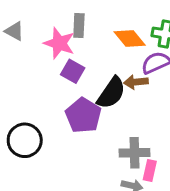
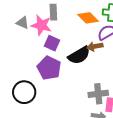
gray triangle: (14, 31) -> (22, 23), moved
black semicircle: (111, 93) -> (79, 55), turned 30
purple pentagon: (83, 115) -> (49, 68), moved

